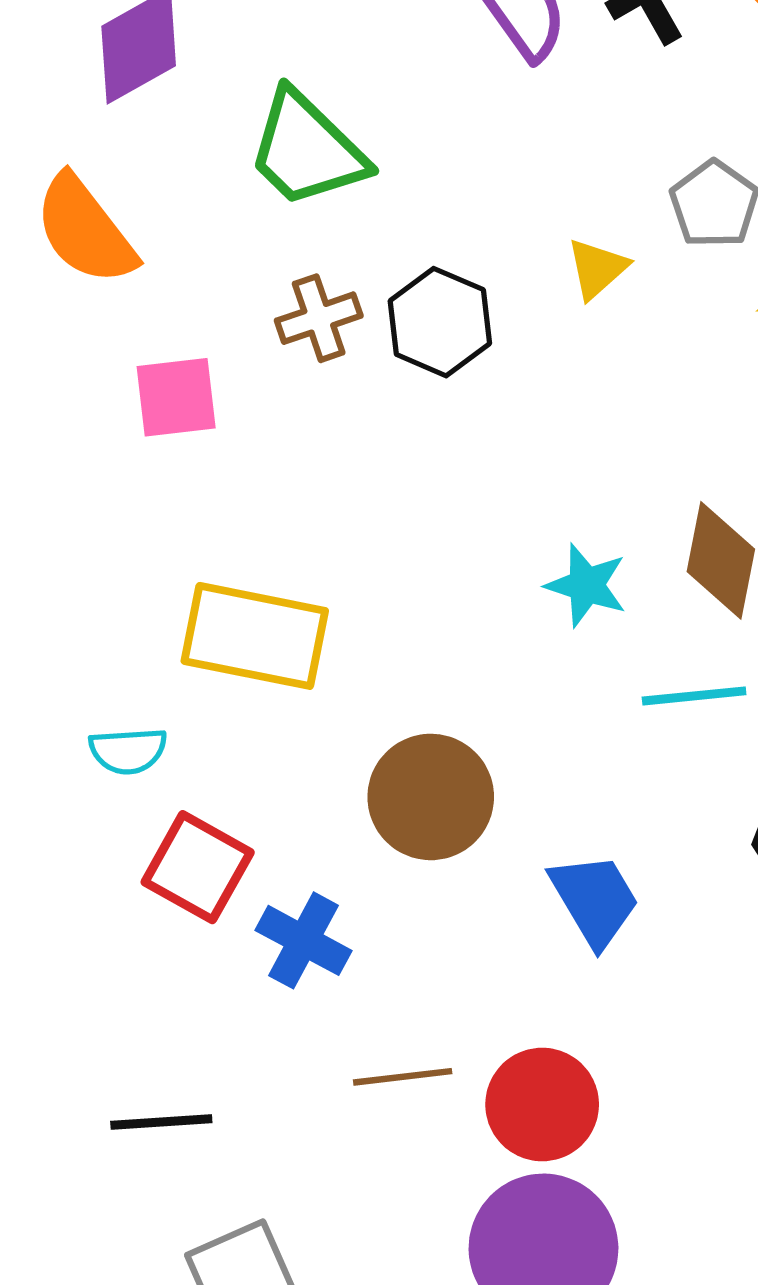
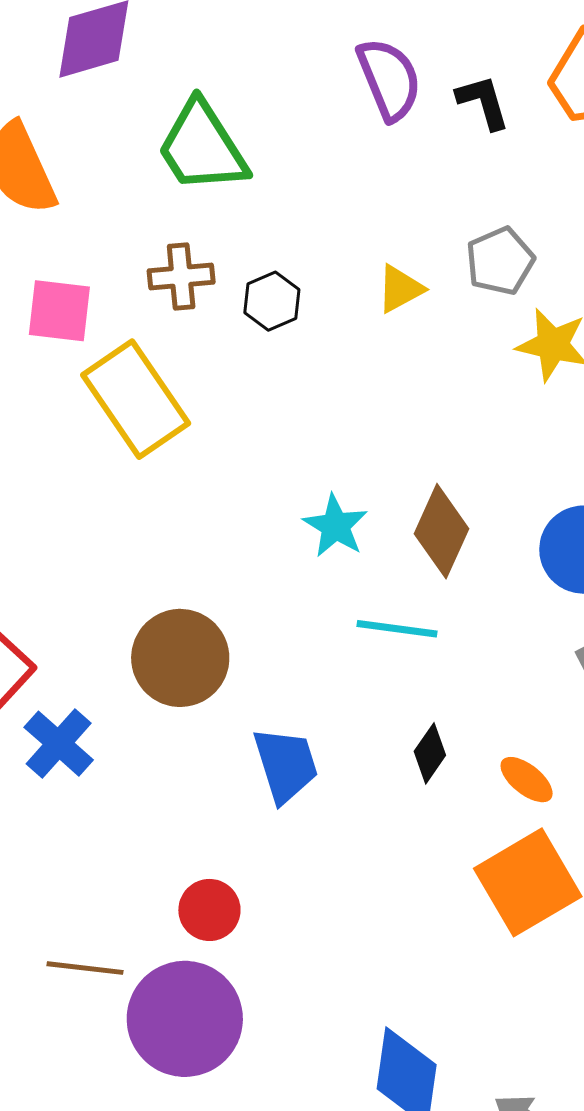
black hexagon: (440, 322) -> (272, 301), size x0.7
yellow rectangle: (255, 636) -> (136, 399), moved, turned 31
brown line: (403, 1077) -> (85, 968), moved
red circle: (542, 1105) -> (209, 910), size x0.7

